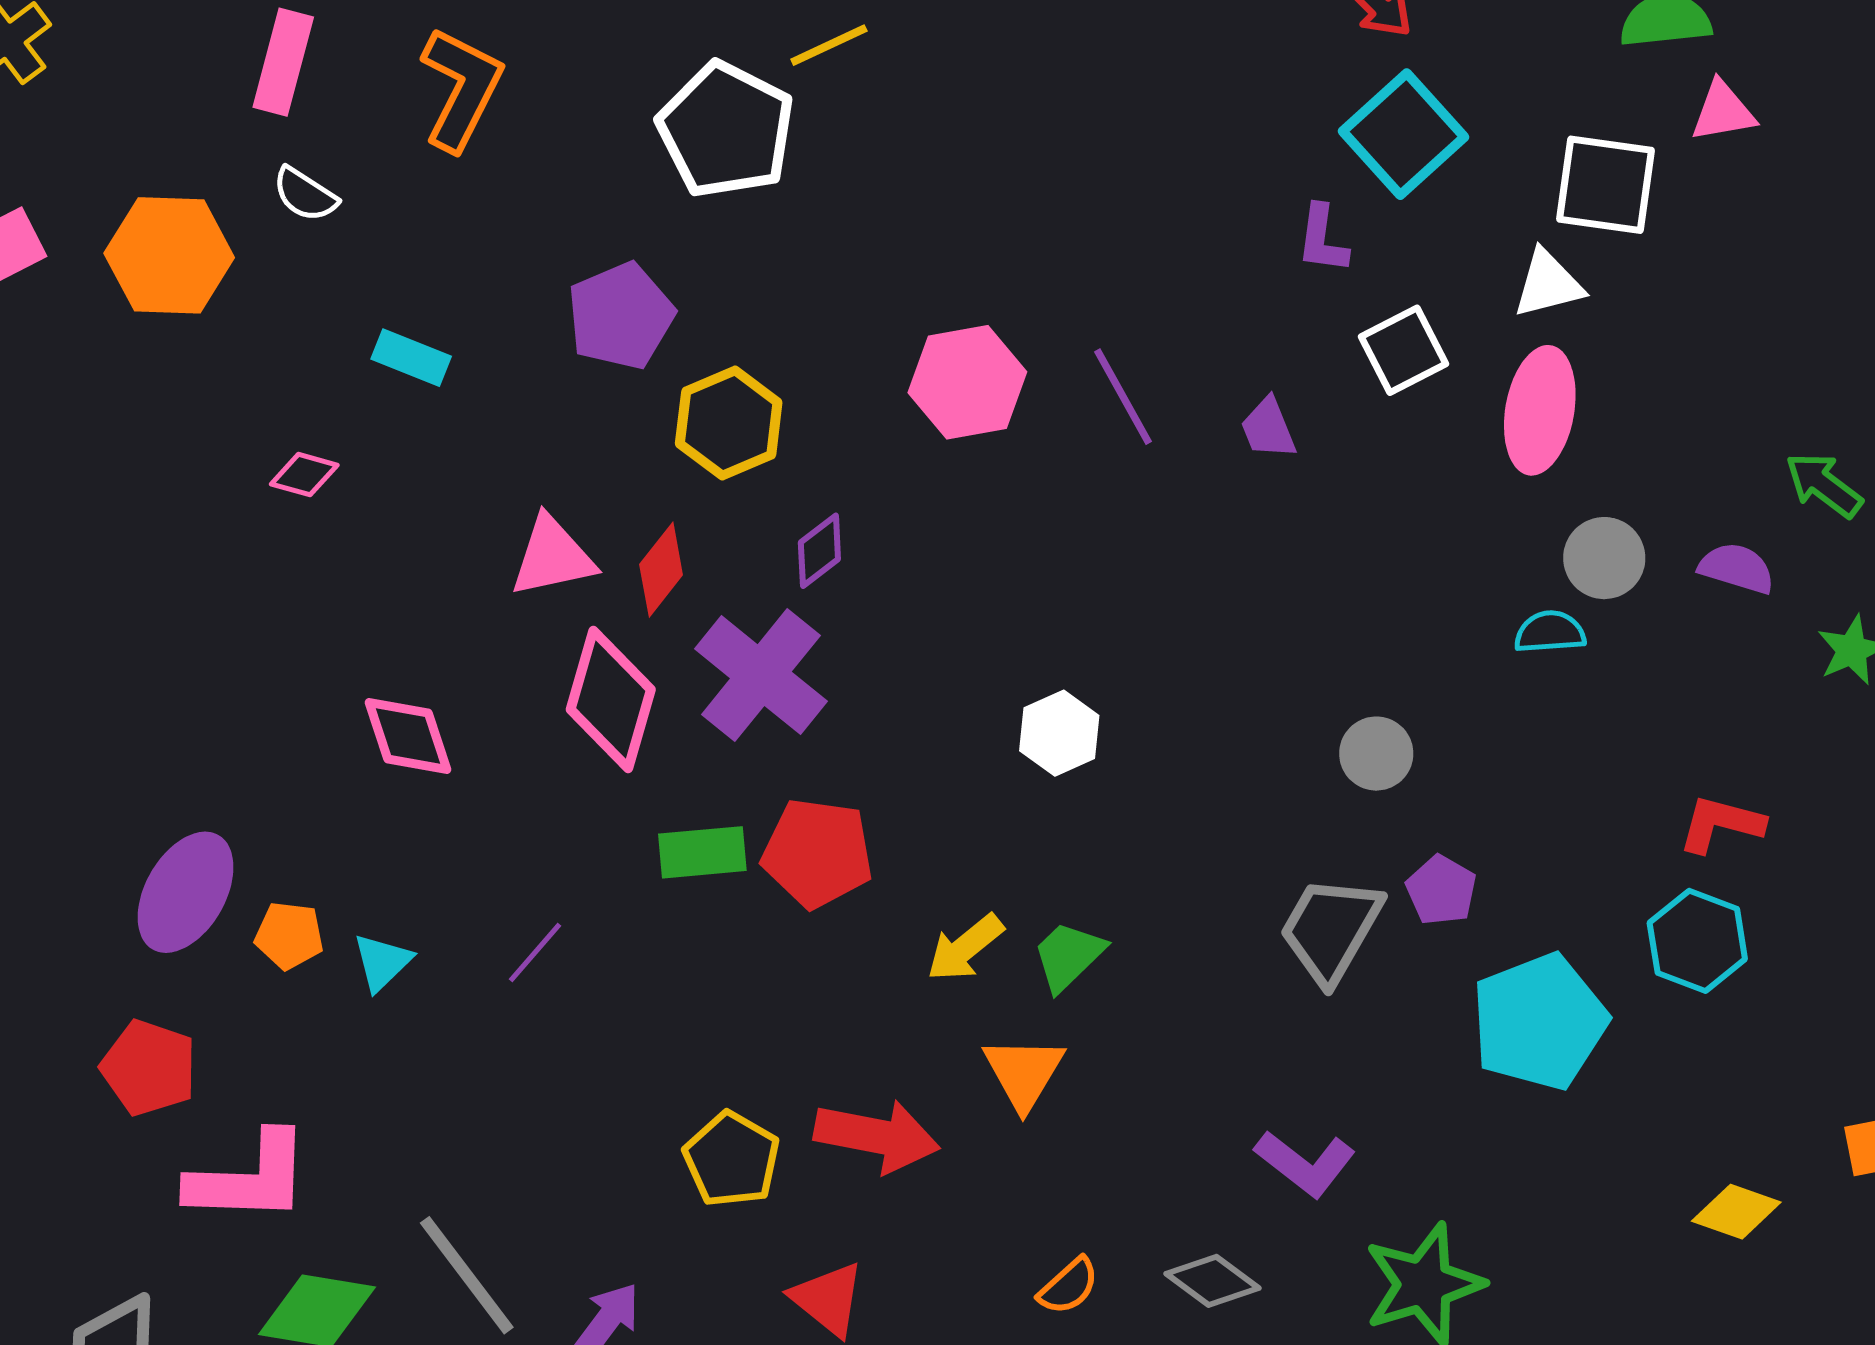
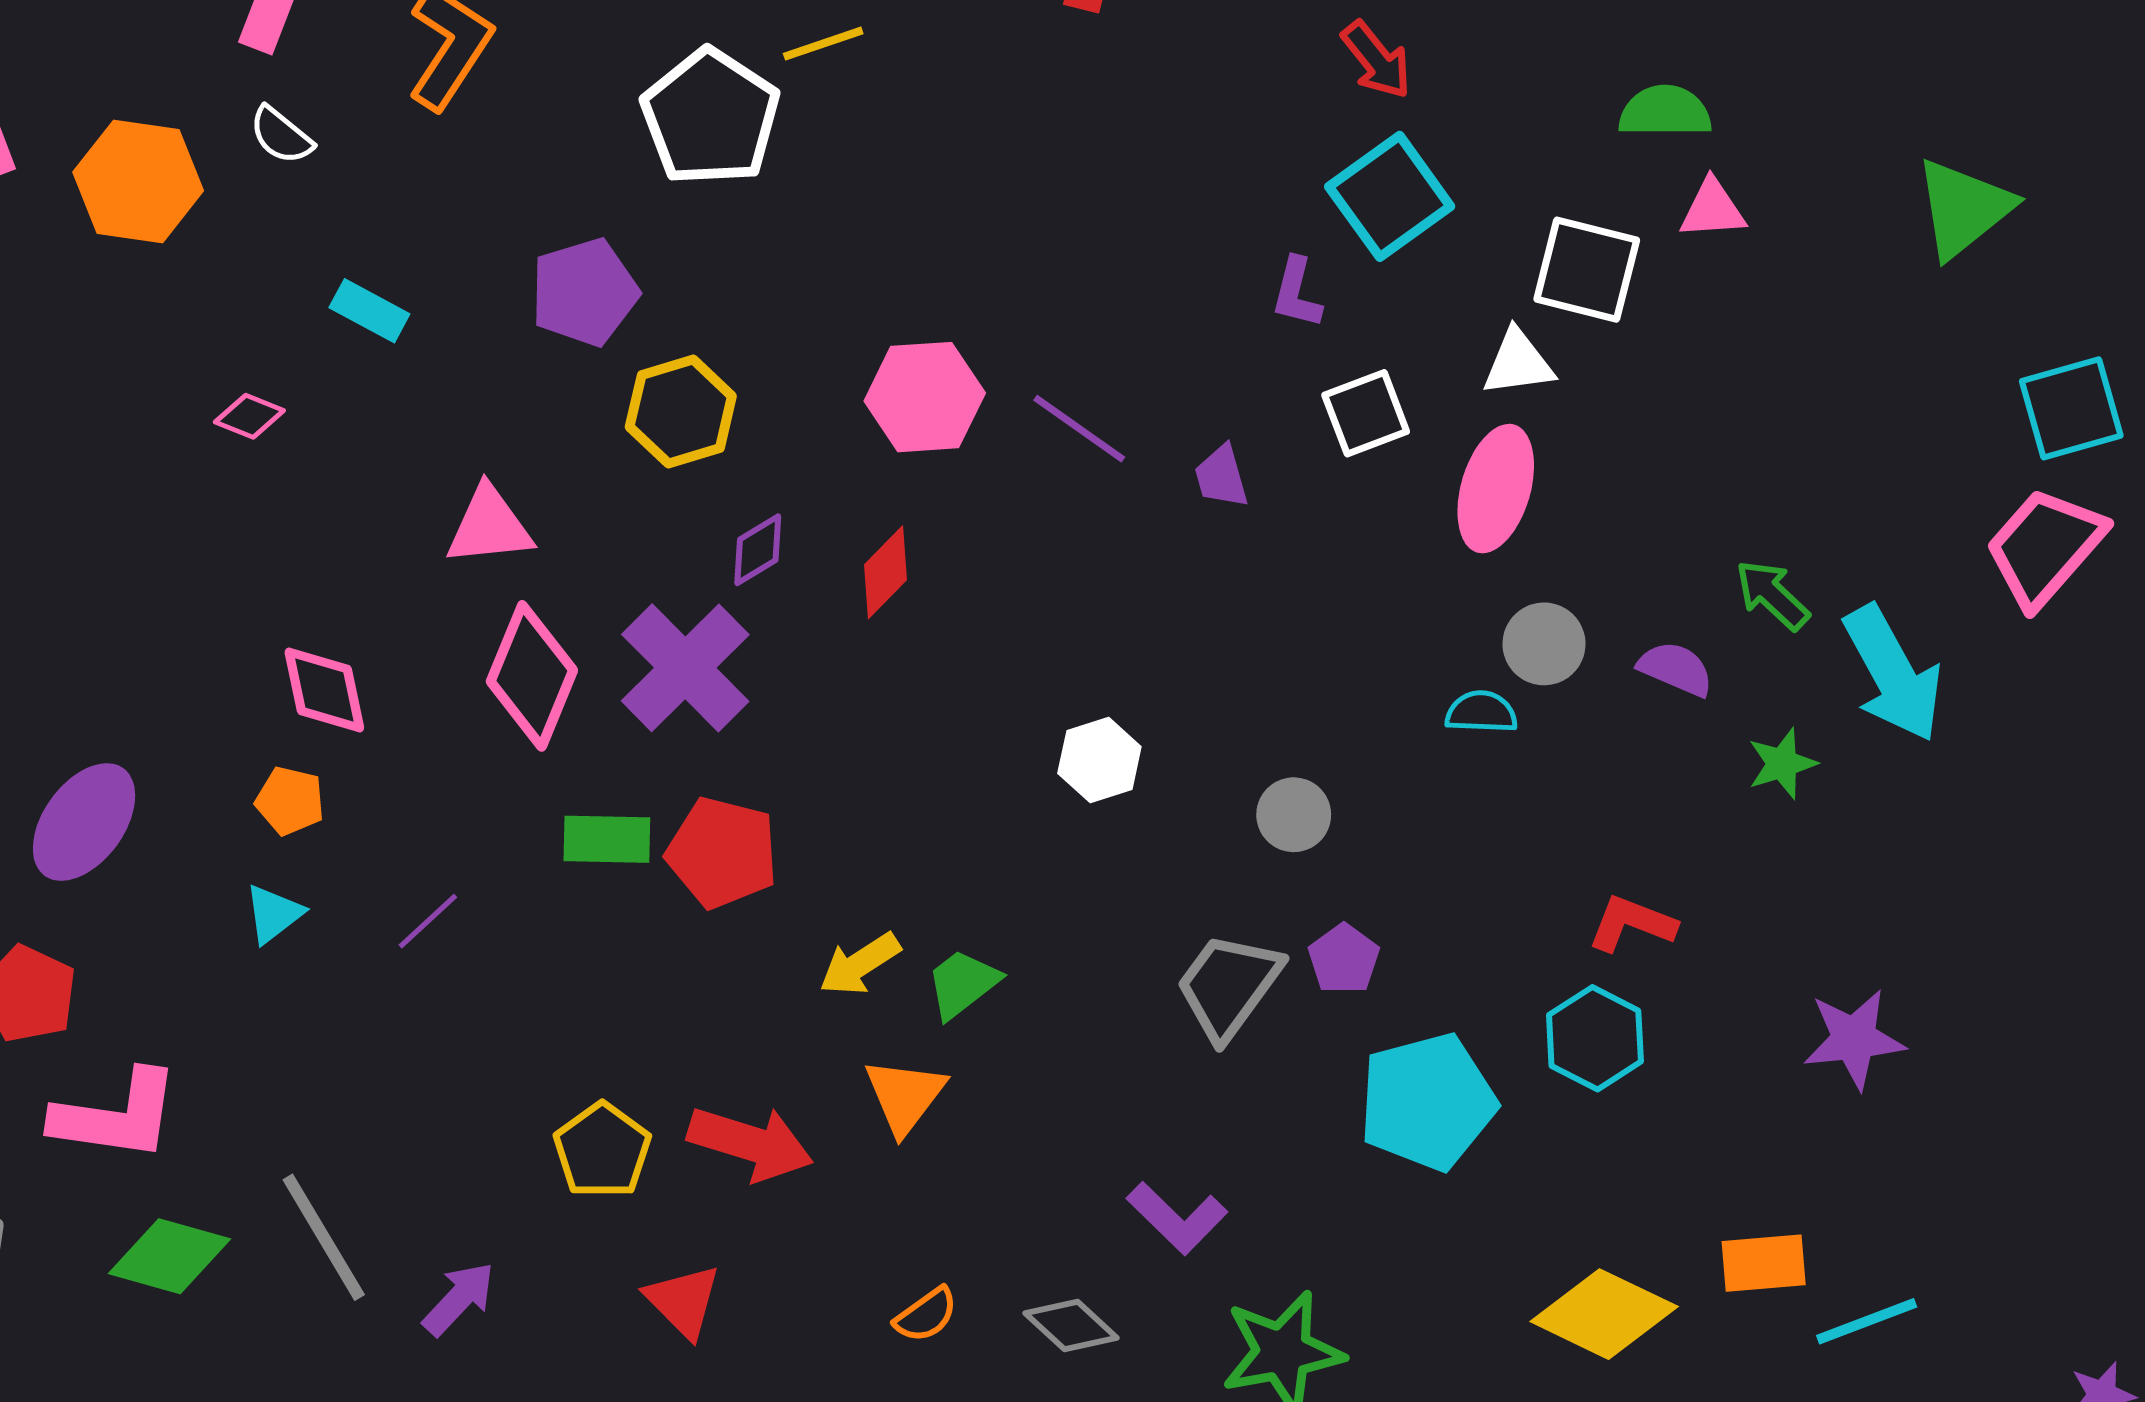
purple line: (1123, 397) -> (1079, 429), turned -32
red diamond: (661, 570) -> (886, 572), moved
white hexagon: (1059, 733) -> (1099, 760), moved
orange pentagon: (289, 935) -> (290, 801), moved
yellow diamond: (1736, 1212) -> (1604, 1314), size x1.6

